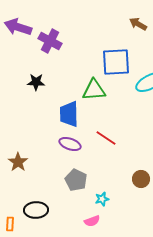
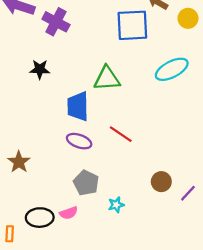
blue square: (116, 62) -> (132, 25), moved
pink semicircle: (92, 221) -> (69, 213), moved

